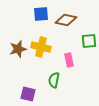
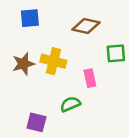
blue square: (41, 14) -> (30, 18), moved
green semicircle: (54, 80) -> (70, 104), turned 56

